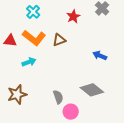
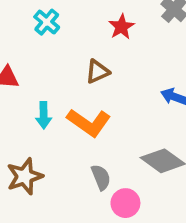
orange L-shape: (34, 38) -> (89, 123), moved
cyan arrow: (29, 62) -> (44, 115), turned 112

